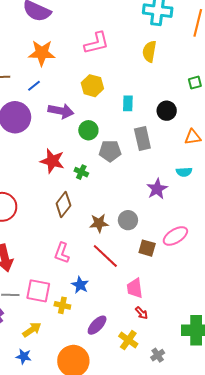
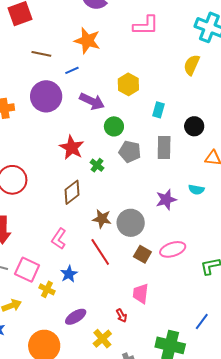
pink L-shape: (96, 43) -> (146, 25), moved
gray circle: (128, 220) -> (131, 223), size x1.4
pink trapezoid: (135, 288) -> (141, 294), moved

